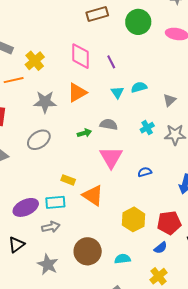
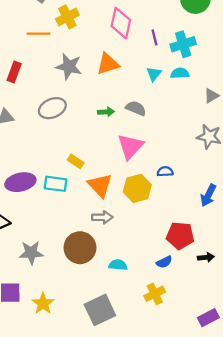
cyan cross: (147, 128) -> (183, 44), moved, size x1.5
yellow hexagon: (134, 219) -> (137, 188), moved
gray arrow: (51, 227) -> (102, 217), moved
gray star: (48, 264) -> (31, 253), turned 30

